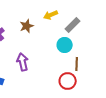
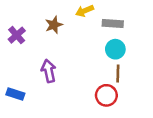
gray rectangle: (73, 25) -> (113, 24), turned 49
cyan circle: (65, 45) -> (115, 49), moved

